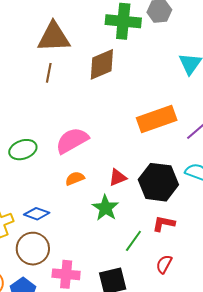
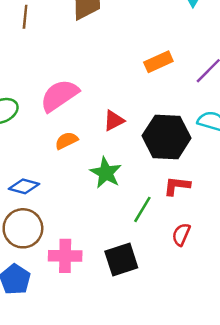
orange rectangle: (157, 119) -> (158, 62), size x0.6
red triangle: (118, 177) -> (114, 120), moved

